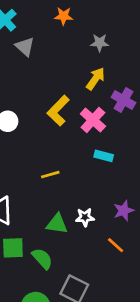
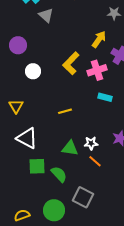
gray star: (100, 43) -> (114, 13), moved
pink cross: (93, 120) -> (97, 70), turned 30
orange line: (116, 245) -> (95, 161), moved

